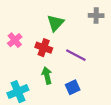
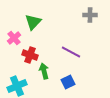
green triangle: (55, 23) -> (33, 22), moved
red cross: (44, 48) -> (30, 55), moved

